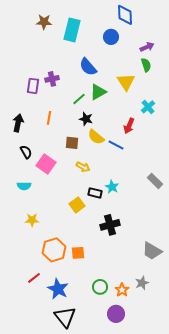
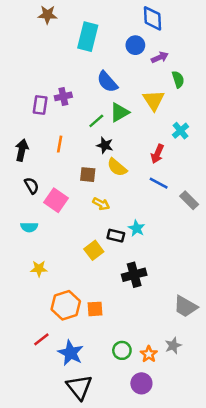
brown star: (44, 22) -> (47, 15), moved
purple arrow: (147, 47) -> (160, 57), moved
blue line: (116, 145) -> (159, 183), moved
gray rectangle: (155, 181) -> (189, 200), moved

